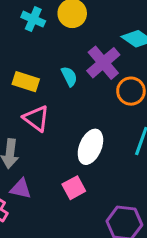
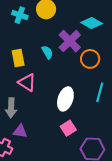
yellow rectangle: (26, 82) -> (18, 58), turned 66
pink square: (74, 188) -> (68, 128), moved

